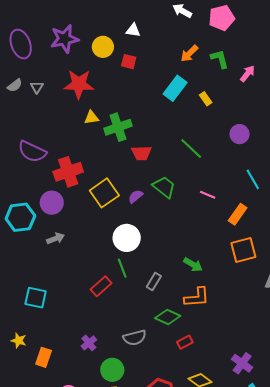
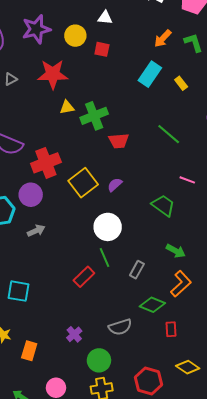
gray triangle: (37, 87) -> (11, 79), turned 32
green trapezoid: (164, 187) -> (163, 205), moved
orange L-shape: (197, 297) -> (181, 284), turned -36
red rectangle: (185, 342) -> (171, 329), turned -63

